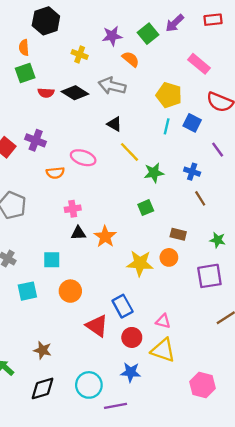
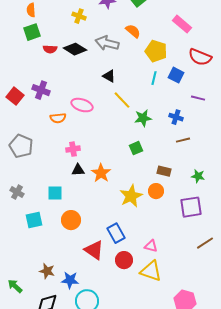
orange semicircle: (131, 59) -> (133, 31), moved
purple line: (218, 150) -> (198, 98), turned -40
brown line: (200, 198) -> (183, 140), turned -72
yellow star: (140, 263) -> (131, 196), turned -30
blue star: (131, 372) -> (70, 280), moved

